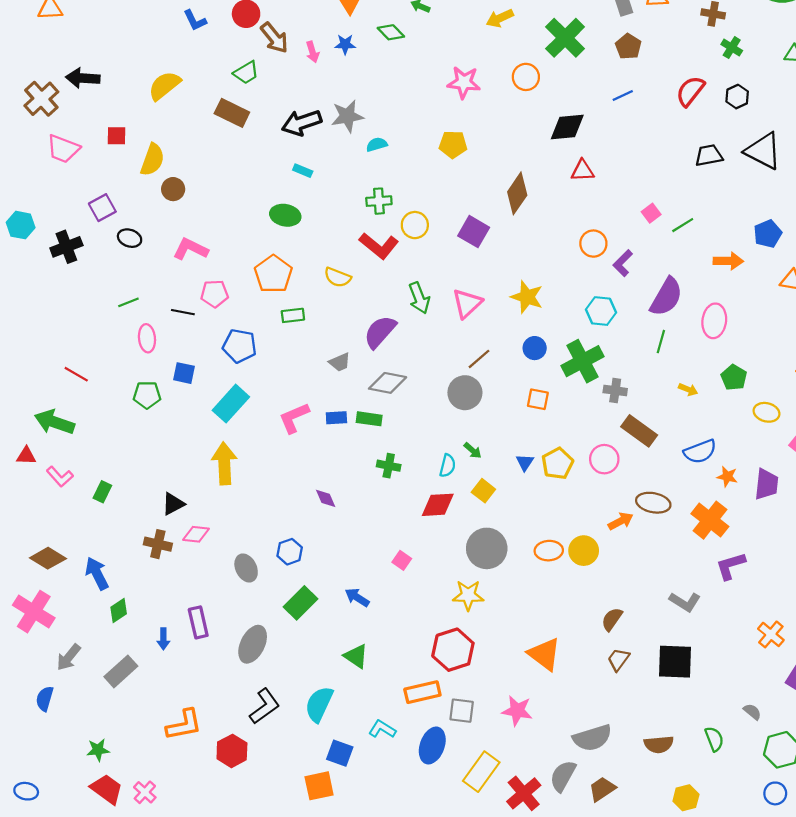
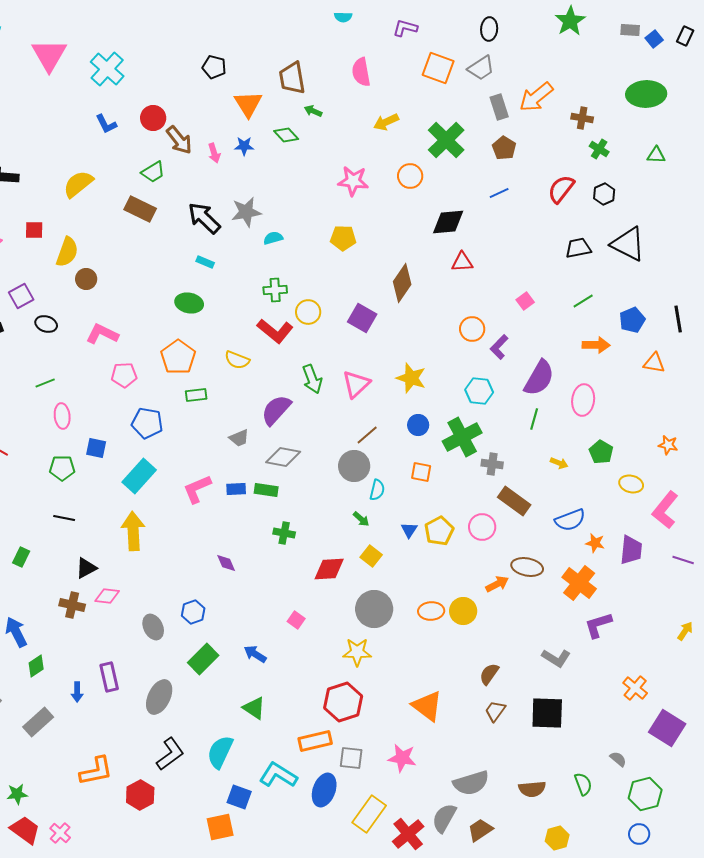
black arrow: (302, 123) -> (204, 218), turned 63
green line: (683, 225) -> (583, 301), moved
black line: (183, 312) -> (64, 518), moved
cyan semicircle: (447, 466) -> (377, 490), moved
cyan L-shape: (382, 729) -> (278, 775), size x1.5

